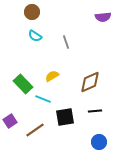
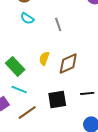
yellow semicircle: (52, 76) -> (44, 58), turned -40
brown diamond: (90, 82) -> (68, 63), moved
cyan line: (43, 99) -> (19, 89), moved

